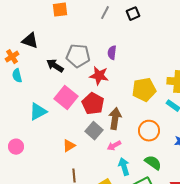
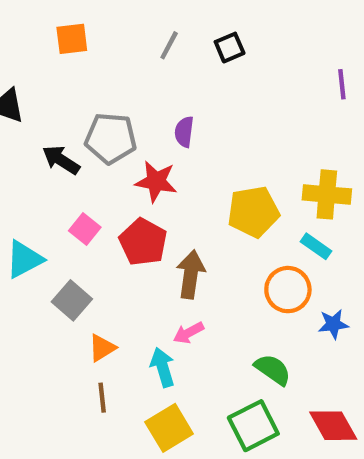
pink square: (66, 98) -> (85, 229), size x0.6
gray square: (94, 131) -> (72, 300), moved
orange circle: (149, 131) -> (288, 290), moved
orange triangle: (69, 146) -> (102, 348), moved
cyan arrow: (124, 167) -> (163, 367), moved

